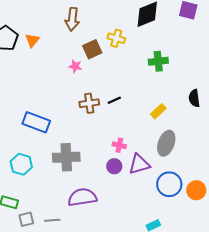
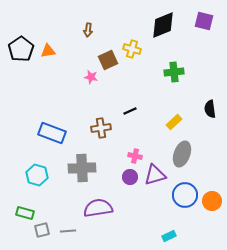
brown arrow: (72, 19) -> (88, 30), size x0.6
orange triangle: (32, 40) -> (48, 51), turned 42
brown cross: (89, 103) -> (101, 128), moved

